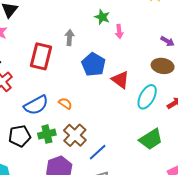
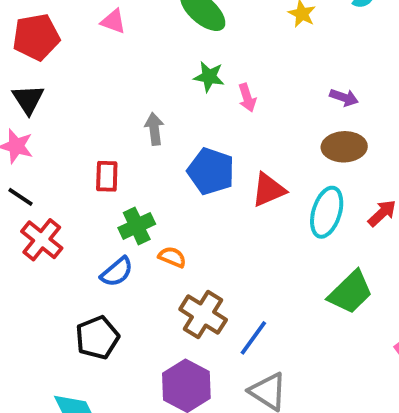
red rectangle: (41, 56) -> (107, 176), size x0.6
red triangle: (120, 80) -> (269, 190), turned -48
blue semicircle: (36, 105) -> (117, 272), size x0.7
green cross: (47, 134) -> (137, 226), moved

